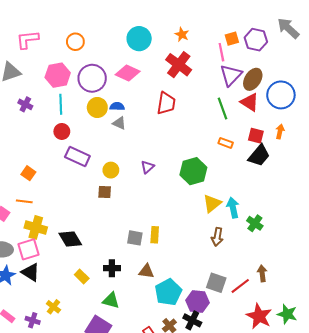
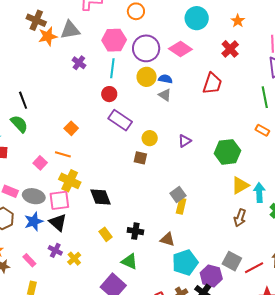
red cross: (179, 65) -> (230, 49), size x0.7
gray square: (135, 238) -> (178, 194), moved, turned 35
purple cross: (33, 320) -> (55, 250), moved

